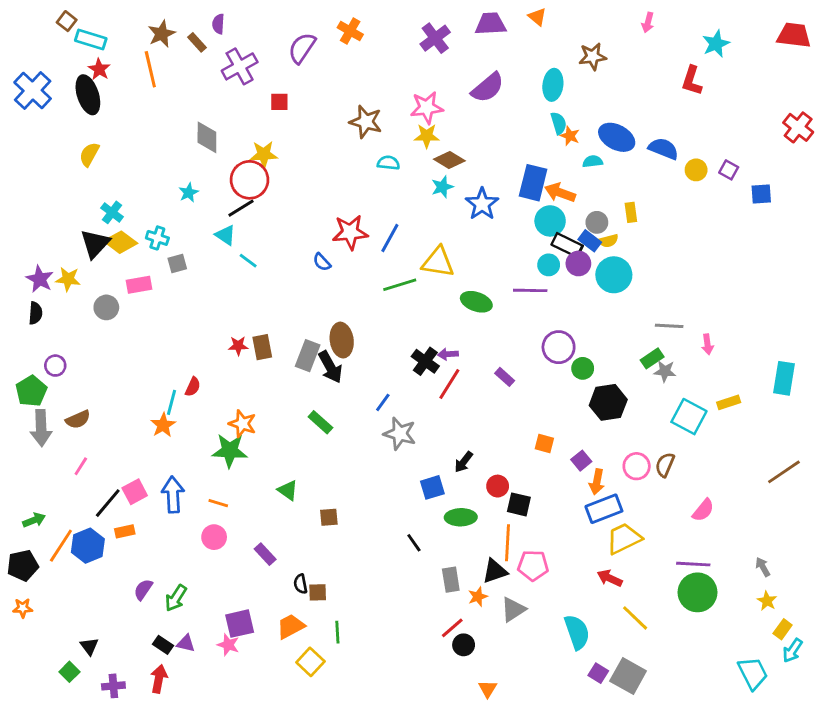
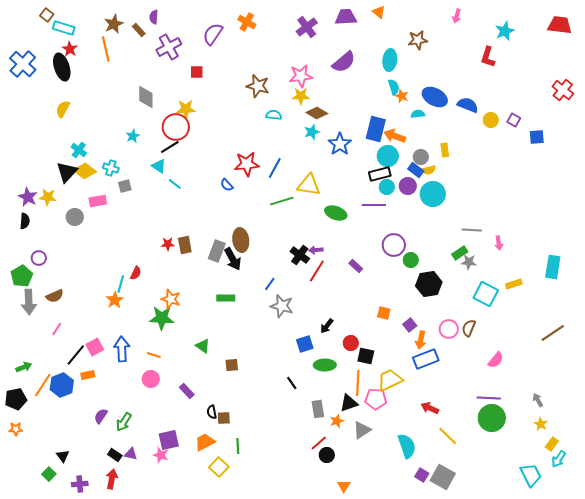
black rectangle: (567, 245) -> (380, 174), moved, turned -40
green rectangle: (320, 422) -> (226, 298), turned -42
yellow trapezoid: (624, 539) -> (390, 380), moved

